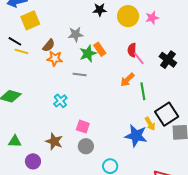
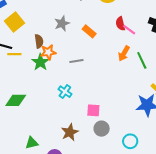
brown semicircle: (49, 45) -> (39, 41), turned -32
green star: (88, 53) -> (40, 62), moved
brown star: (54, 141) -> (70, 132), turned -30

